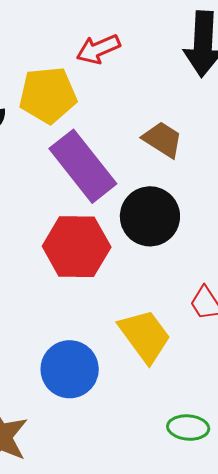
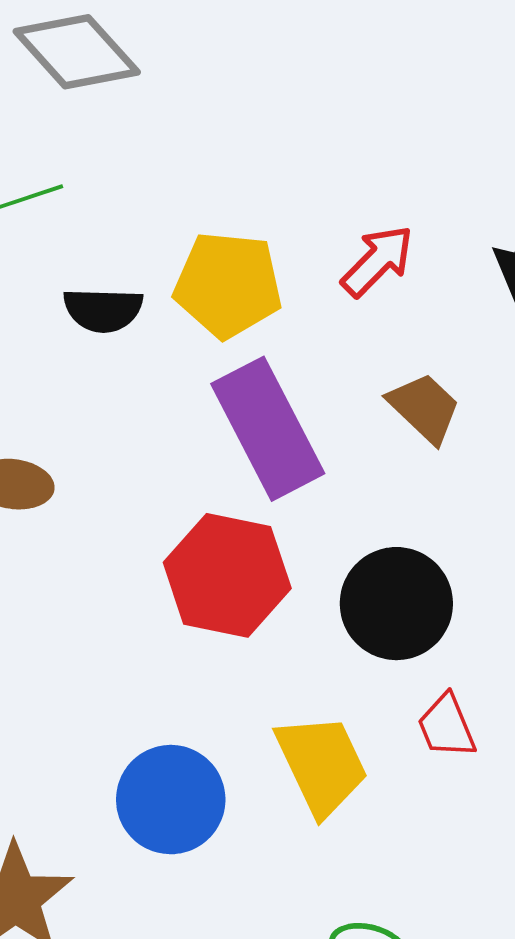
red arrow: (98, 49) -> (377, 261), moved, turned 147
black circle: (150, 216) -> (396, 604), moved

